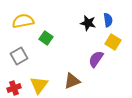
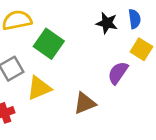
green square: (46, 38) -> (49, 44), size x1.5
yellow triangle: (39, 85) -> (39, 88), moved, turned 30

